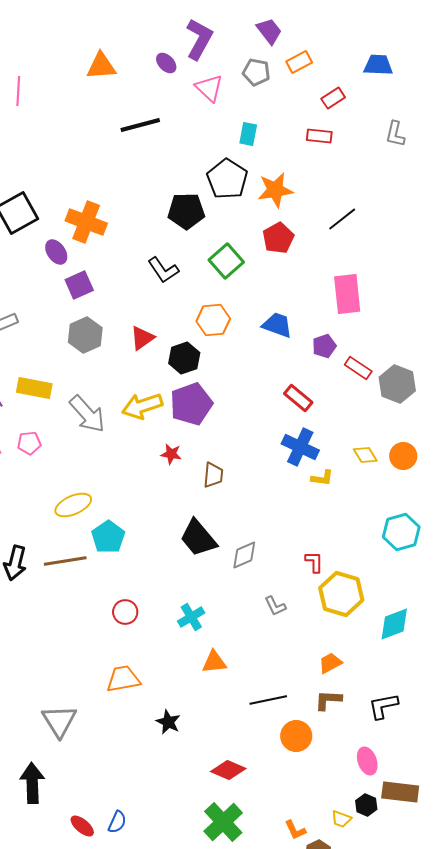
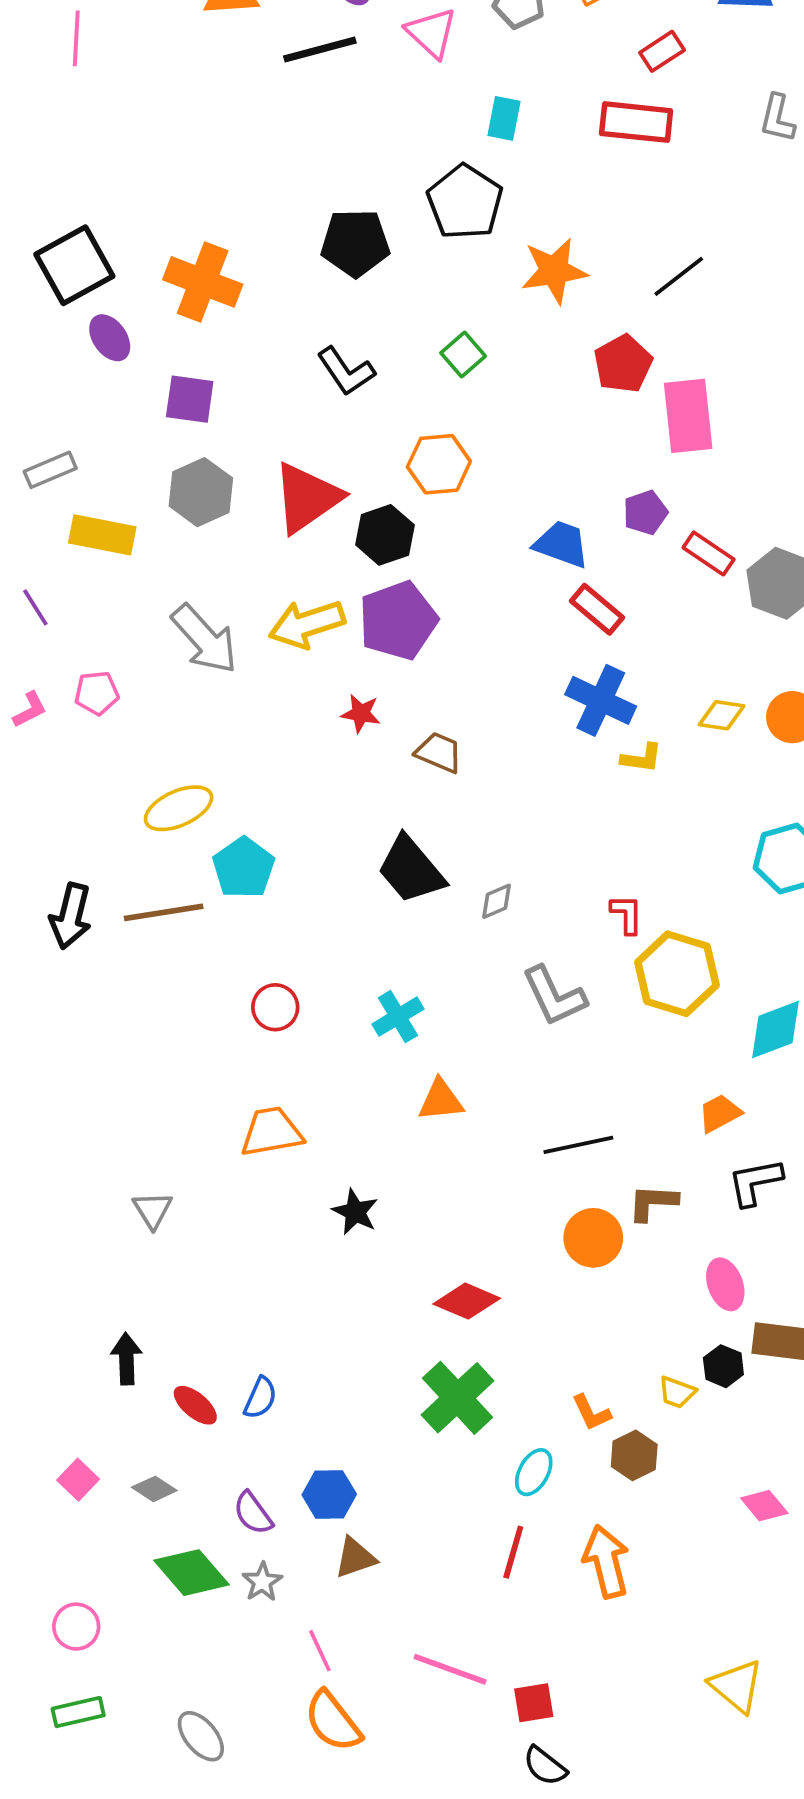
black line: (140, 125) -> (320, 50), moved
red rectangle: (319, 136) -> (636, 122), size x1.5
orange star: (275, 190) -> (554, 271), moved
black pentagon: (186, 211) -> (355, 243), moved
red pentagon: (278, 238) -> (623, 364), moved
purple ellipse: (56, 252) -> (110, 338), moved
green square: (226, 261) -> (463, 354), size x0.7
purple square: (79, 285) -> (190, 399), turned 32
blue trapezoid: (277, 325) -> (562, 544), moved
red triangle: (142, 338) -> (307, 498), size x1.6
yellow rectangle: (34, 388) -> (102, 535), moved
yellow diamond: (365, 455) -> (722, 715), turned -50
brown trapezoid: (213, 475) -> (439, 752), turned -72
gray diamond: (244, 555) -> (497, 901), size x0.7
gray L-shape: (275, 606) -> (554, 996), size x1.6
orange trapezoid: (330, 663) -> (720, 1113), moved
black line: (268, 700) -> (578, 1145), moved
brown L-shape: (328, 700) -> (653, 1203), moved
gray triangle: (59, 721) -> (153, 1210), size x0.6
black arrow: (32, 783) -> (126, 1359), moved, size x0.7

